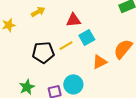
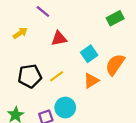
cyan square: (87, 38) -> (89, 54), moved
yellow line: (66, 46) -> (57, 76), moved

